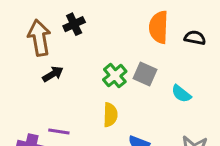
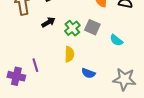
black arrow: (53, 74) -> (48, 22), moved
purple line: (59, 131) -> (35, 65), turned 64

